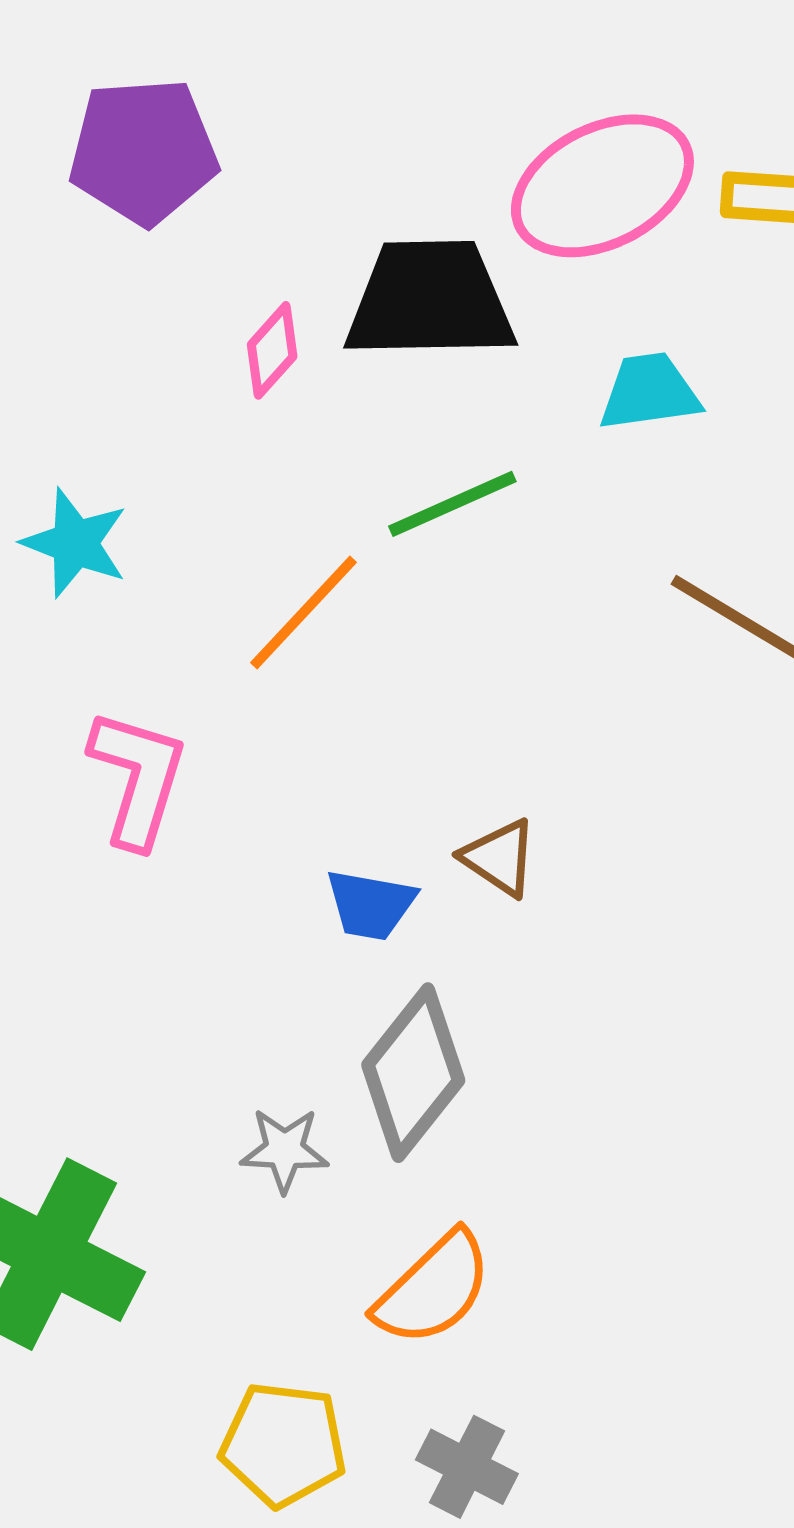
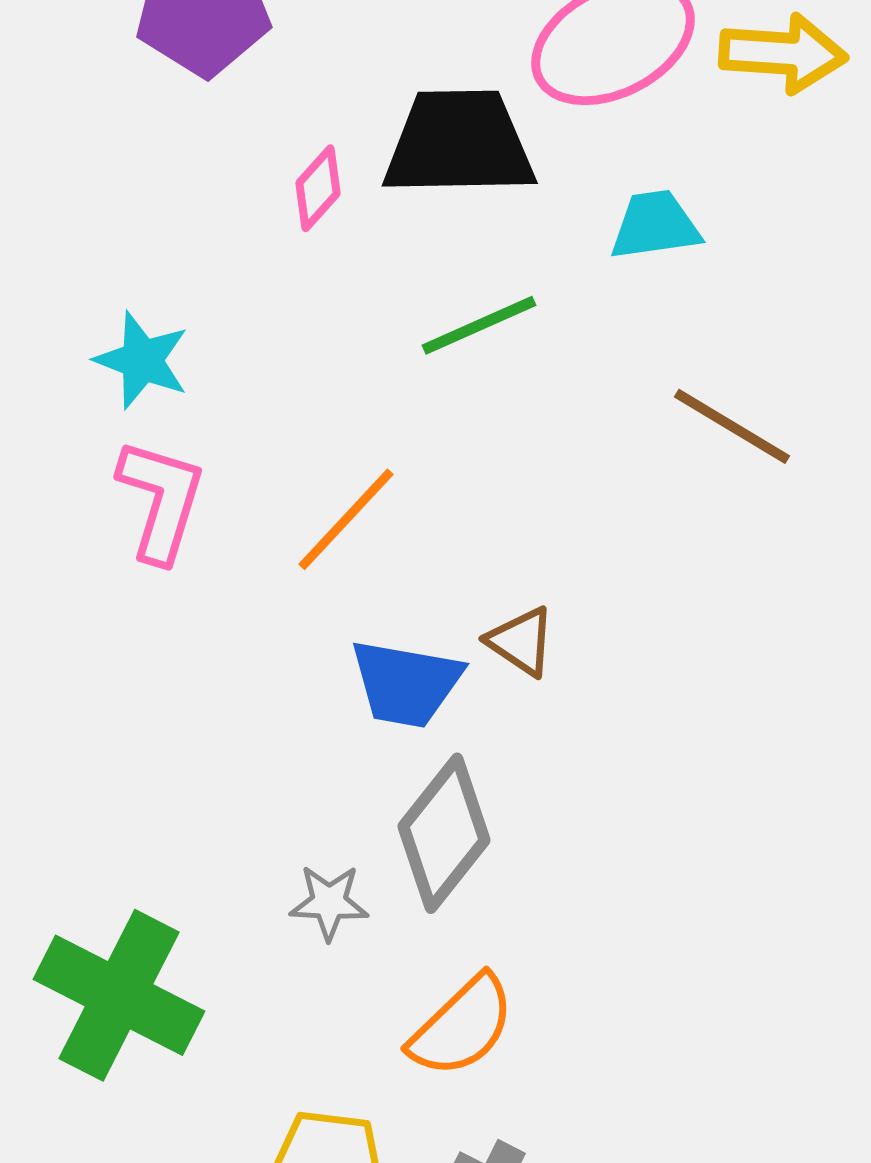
orange line: (303, 612) -> (346, 519), moved
pink L-shape: (138, 778) -> (161, 500), moved
blue trapezoid: (371, 905) -> (406, 683), size x1.4

